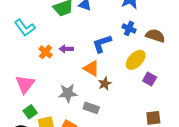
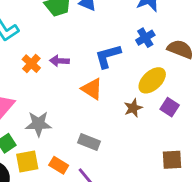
blue cross: (129, 28) -> (145, 38), turned 32
brown star: (105, 84) -> (133, 108), moved
gray star: (68, 93) -> (38, 124), moved

